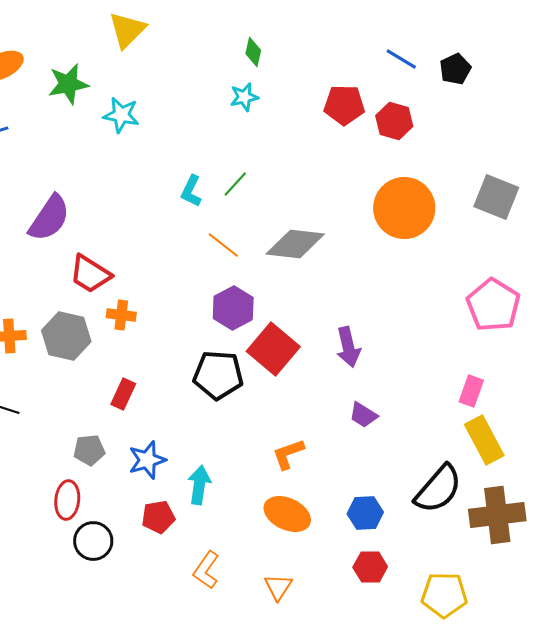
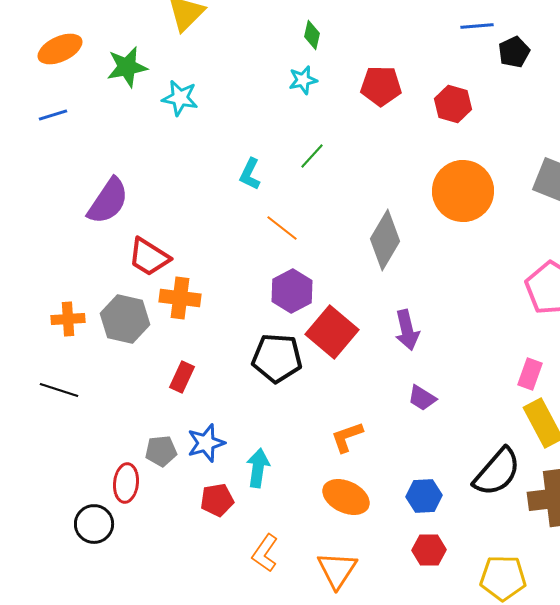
blue line: (401, 59) -> (477, 26), moved, turned -36
red pentagon: (344, 105) -> (381, 86), moved
green line: (235, 184) -> (312, 156), moved
gray diamond: (295, 244) -> (385, 240), moved, turned -66
orange cross: (121, 315) -> (180, 298), size x1.4
gray pentagon: (89, 450) -> (161, 451), moved
black circle: (93, 541) -> (94, 524), moved
orange triangle: (278, 587) -> (337, 570), size x1.4

